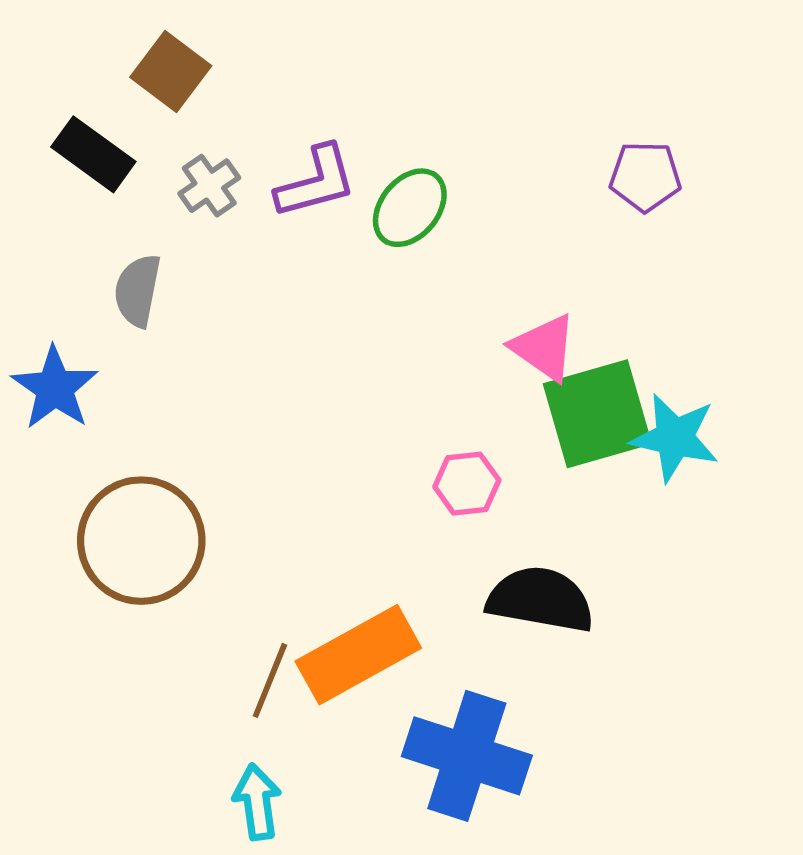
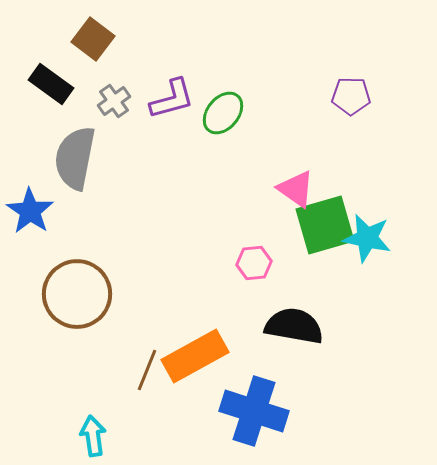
gray semicircle: (138, 290) -> (75, 158), size x1.6
cyan arrow: (257, 802) -> (93, 436), moved

